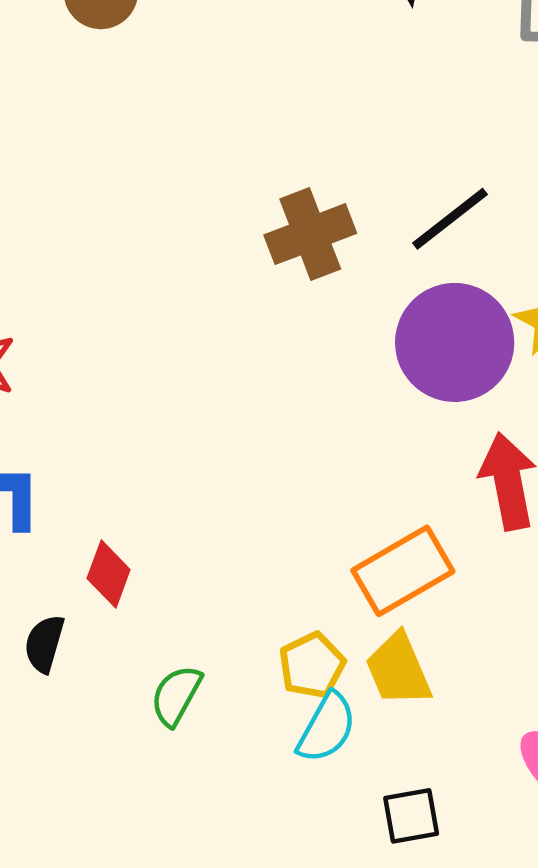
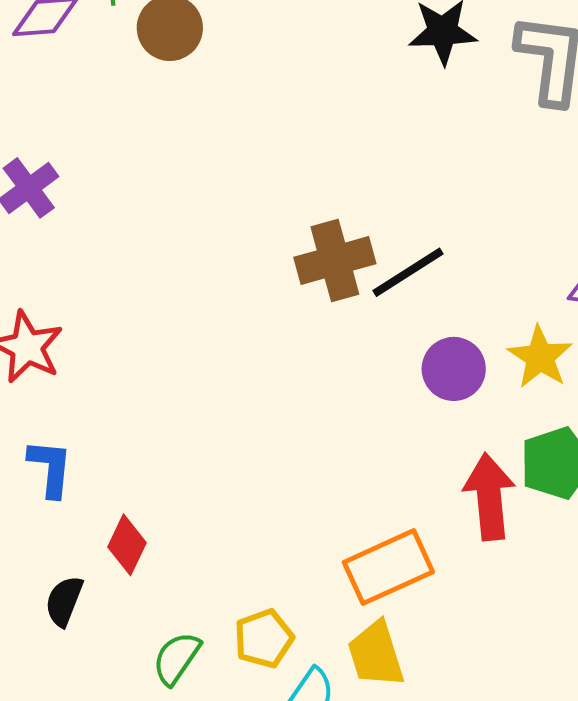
black line: (450, 219) -> (408, 272), moved
purple circle: (455, 342) -> (454, 369), size x0.6
yellow pentagon: (312, 665) -> (264, 638), moved

